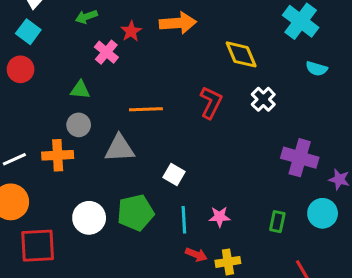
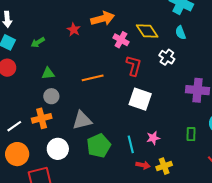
green arrow: (86, 17) -> (38, 42), moved
pink cross: (106, 52) -> (121, 40), moved
cyan semicircle: (317, 69) -> (181, 33), moved, turned 64
gray triangle: (120, 148) -> (82, 120), moved
white square: (174, 174) -> (140, 99), moved, size x1.6
white circle: (89, 218) -> (58, 149), moved

